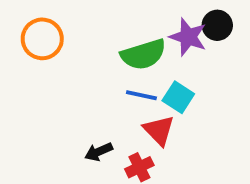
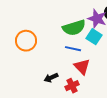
orange circle: (42, 39) -> (26, 41), moved
cyan square: (178, 97) -> (94, 37), moved

